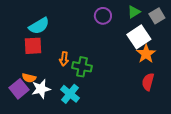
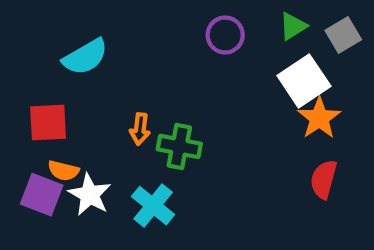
red square: (33, 46) -> (48, 122), moved
purple square: (19, 89) -> (42, 195), turned -30
white star: (41, 89) -> (90, 195), turned -30

